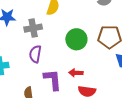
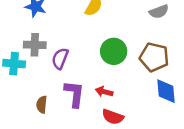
gray cross: (33, 28) -> (35, 45), moved

